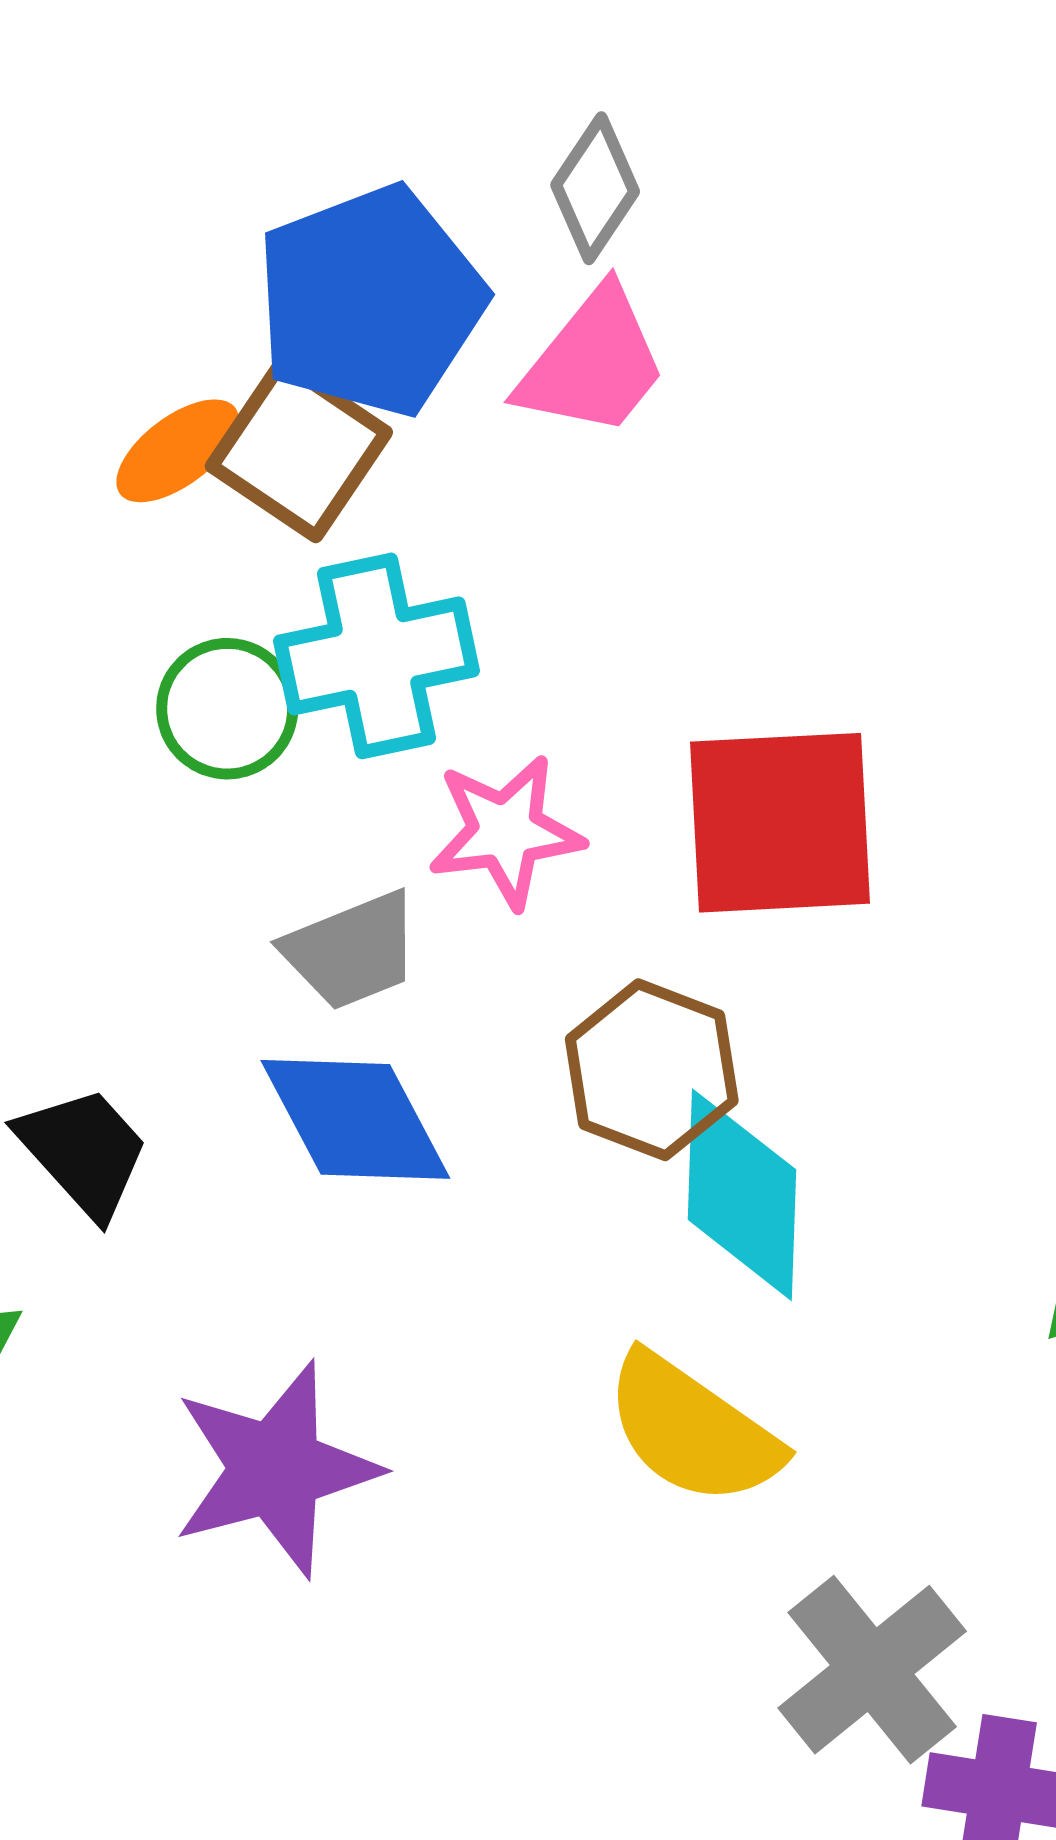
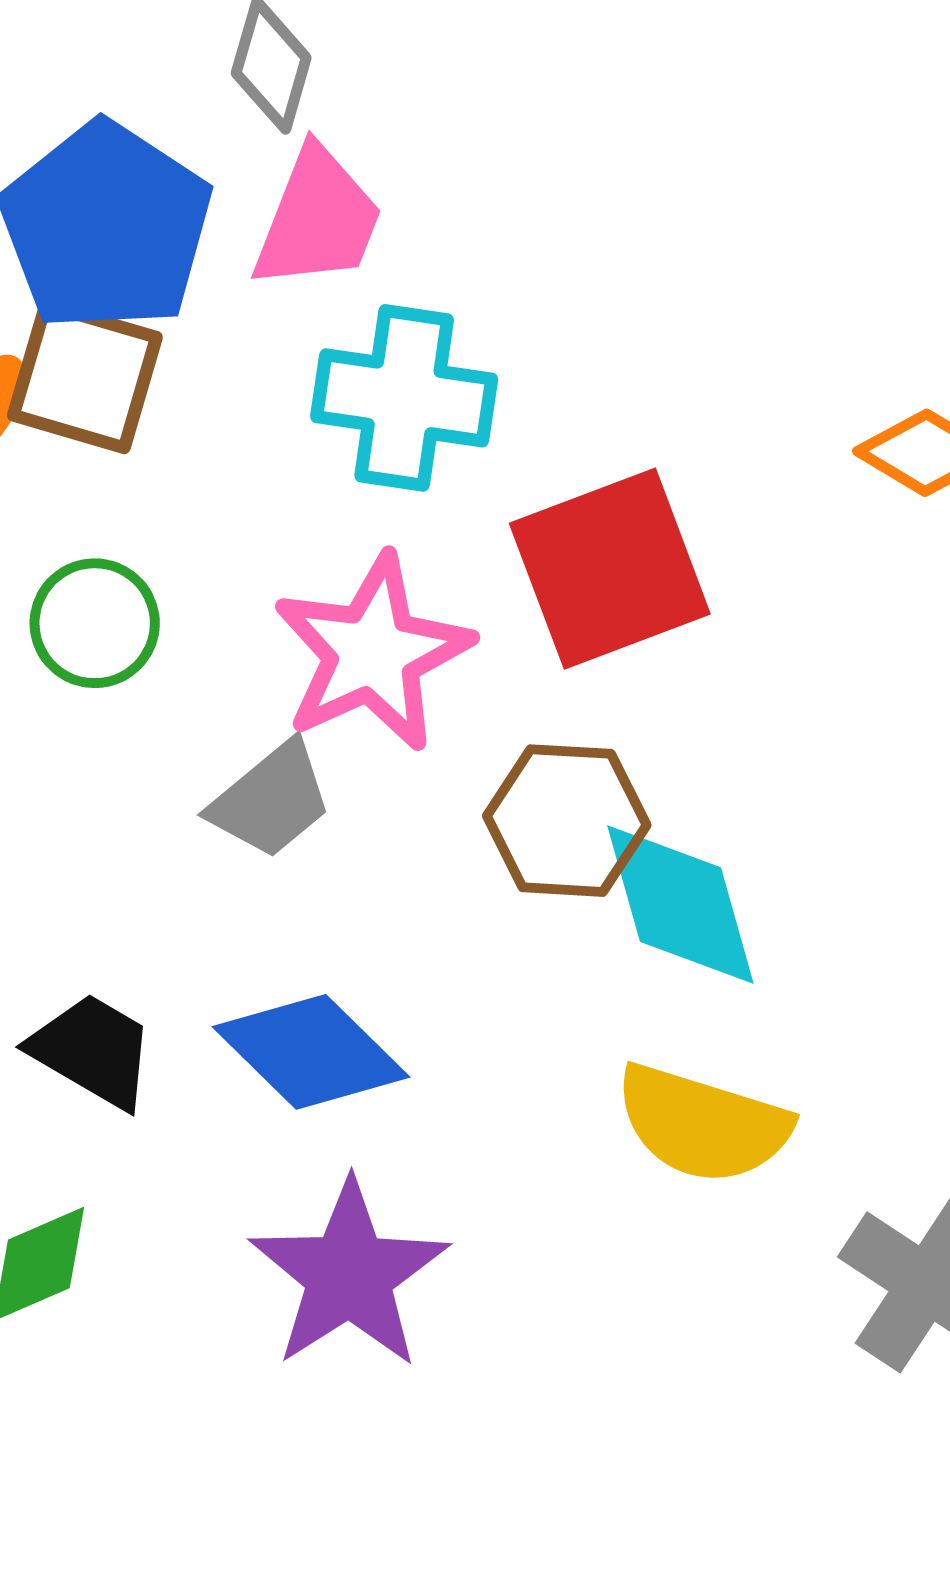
cyan cross: (377, 656) -> (404, 398), moved, turned 38
pink star: (506, 831) -> (373, 653), size x1.4
blue diamond: (355, 1119) -> (311, 1052), moved

